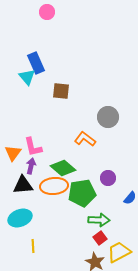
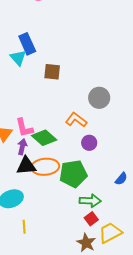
green diamond: (63, 168) -> (44, 138), moved
purple circle: (108, 178) -> (89, 143), moved
black triangle: (23, 185) -> (26, 166), moved

